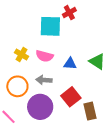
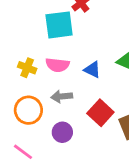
blue triangle: (70, 64) -> (92, 70), turned 32
purple circle: (40, 107) -> (62, 132), size x0.6

